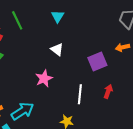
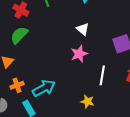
pink star: (44, 79) -> (79, 54), moved

